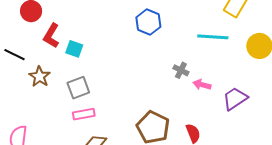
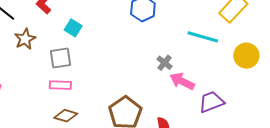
cyan square: (74, 49) -> (73, 28), moved
pink arrow: (202, 85) -> (182, 81), size x1.4

